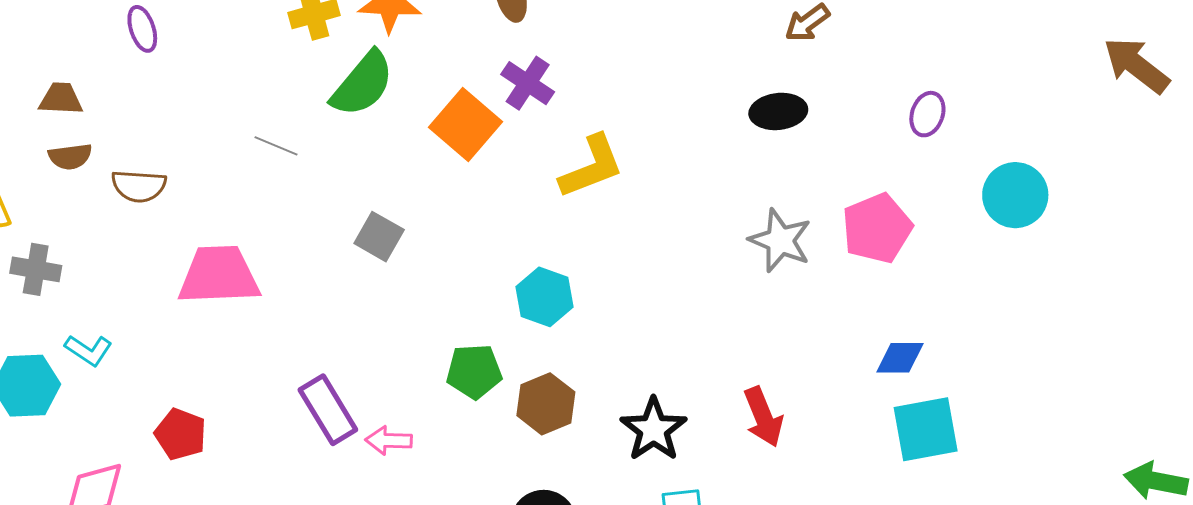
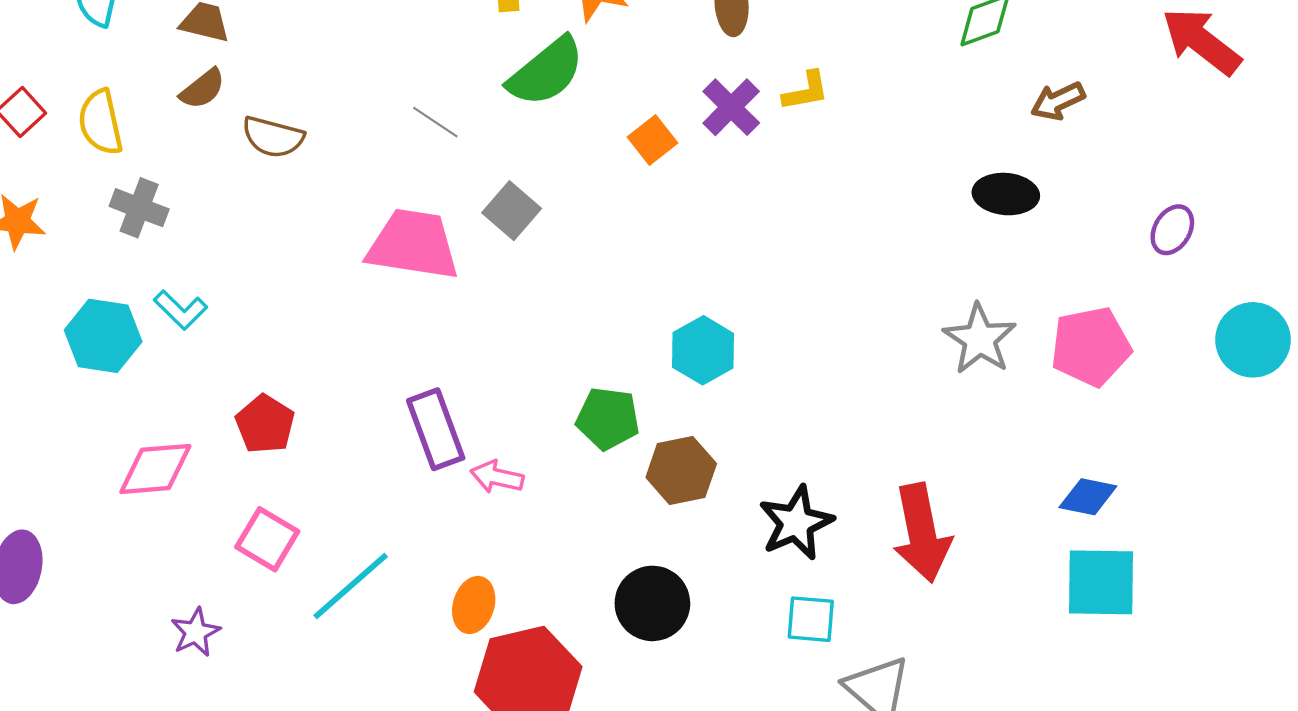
orange square: (466, 125) -> (653, 140), size x0.6
brown semicircle: (70, 157) -> (202, 89), turned -42
yellow L-shape: (592, 167) -> (806, 91), moved, size x0.6
gray square: (379, 237) -> (512, 211), moved
pink trapezoid: (219, 275) -> (413, 245), moved
red arrow: (763, 417) -> (922, 533), size x1.4

